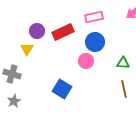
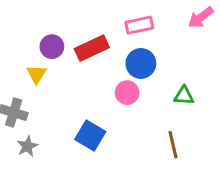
brown line: (124, 89) -> (173, 145), moved
gray star: (14, 101) -> (27, 146), moved

